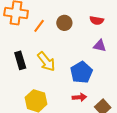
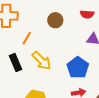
orange line: (39, 26) -> (27, 38), moved

